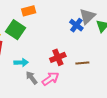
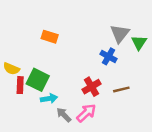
orange rectangle: (29, 11) -> (50, 37), turned 40
blue cross: (76, 25) -> (109, 56), moved
green square: (16, 30) -> (38, 80), moved

